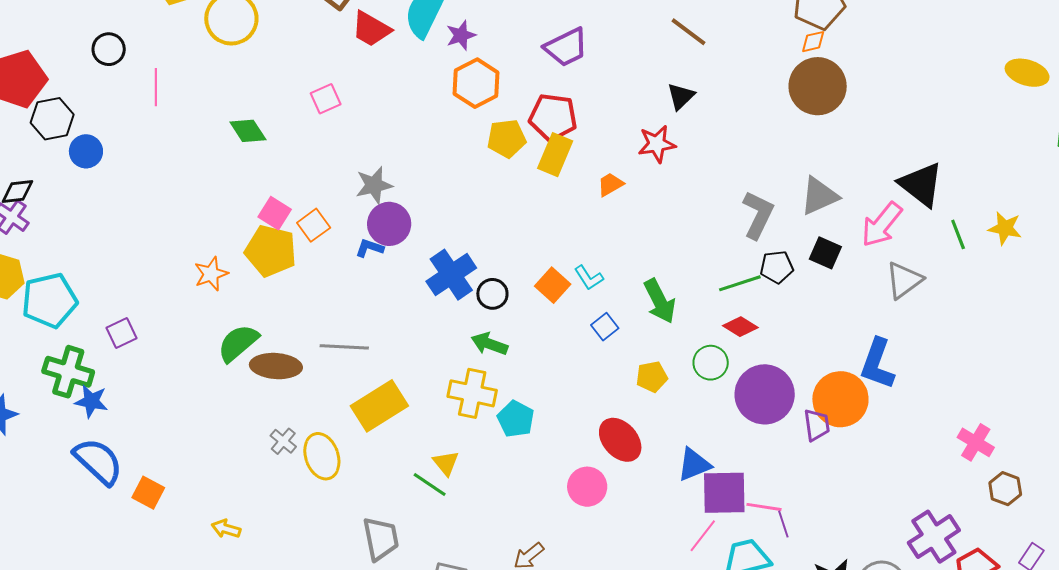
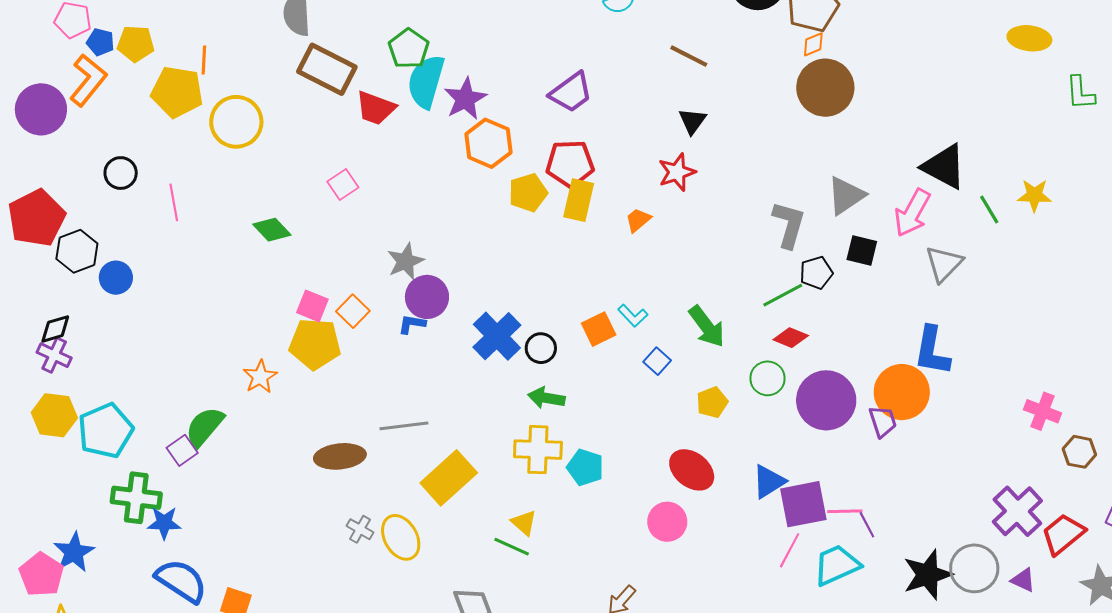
purple star: (461, 35) -> (465, 99), size x1.4
orange square: (553, 285) -> (599, 329), turned 32
green semicircle: (238, 343) -> (205, 427), moved

